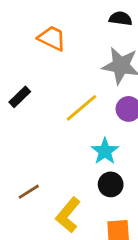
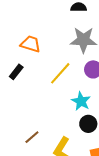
orange trapezoid: (52, 38) -> (31, 44), moved

